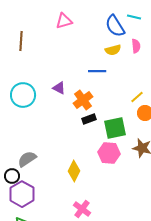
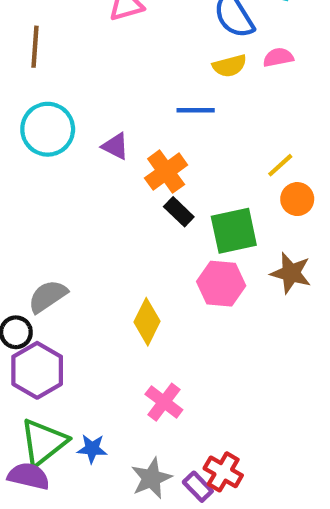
pink semicircle: (136, 46) -> (278, 57), turned -96
cyan circle: (23, 95) -> (48, 129), moved
black rectangle: (89, 119) -> (179, 212), turned 64

